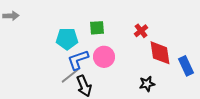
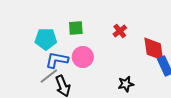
red diamond: (160, 53) -> (154, 49), moved
blue L-shape: (78, 60) -> (57, 60), turned 30

